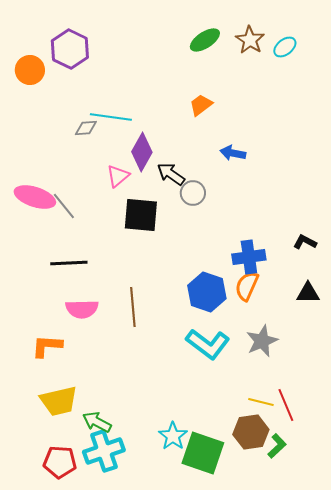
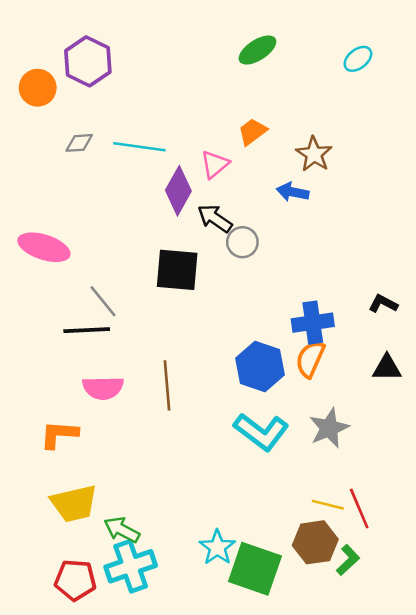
brown star: (250, 40) -> (314, 154), moved
gray diamond: (86, 128) -> (79, 143), moved
pink triangle: (118, 176) -> (215, 164), moved
gray line: (64, 206) -> (103, 301), moved

